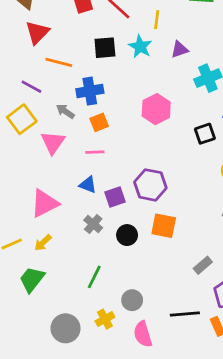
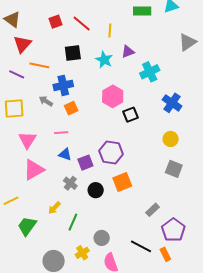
cyan star: (140, 47) -> (104, 60), moved
purple line: (32, 87) -> (17, 74), moved
yellow square: (22, 119) -> (14, 109), turned 35
black square: (205, 134) -> (130, 115), moved
pink triangle: (53, 142) -> (27, 140), moved
pink line: (95, 152) -> (61, 133), moved
orange square: (164, 226) -> (122, 182), turned -30
yellow arrow: (43, 243) -> (54, 208), moved
black line: (185, 314) -> (141, 246), turned 35

